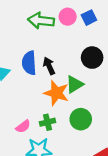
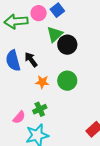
green triangle: (75, 84) -> (55, 34), moved
orange star: (56, 93) -> (42, 82), size x0.6
green circle: (81, 119) -> (67, 81), moved

